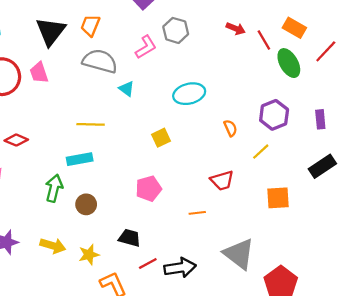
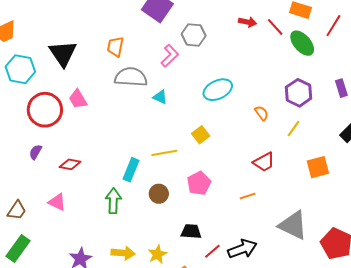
black triangle: (51, 31) -> (63, 53), moved
yellow line: (91, 124) -> (164, 153), moved
cyan rectangle: (80, 159) -> (131, 170), turned -45
brown circle: (86, 204) -> (159, 194), moved

